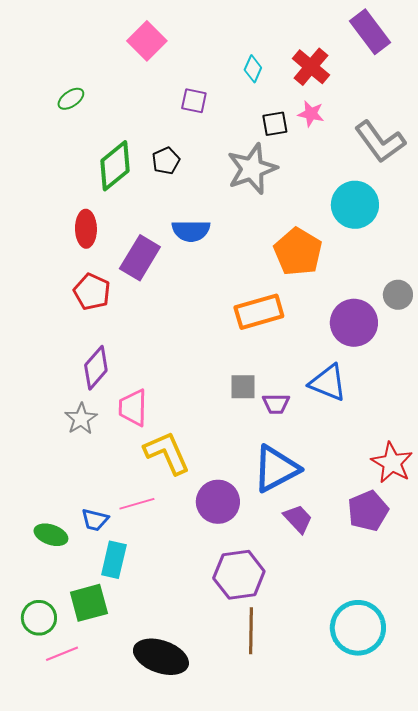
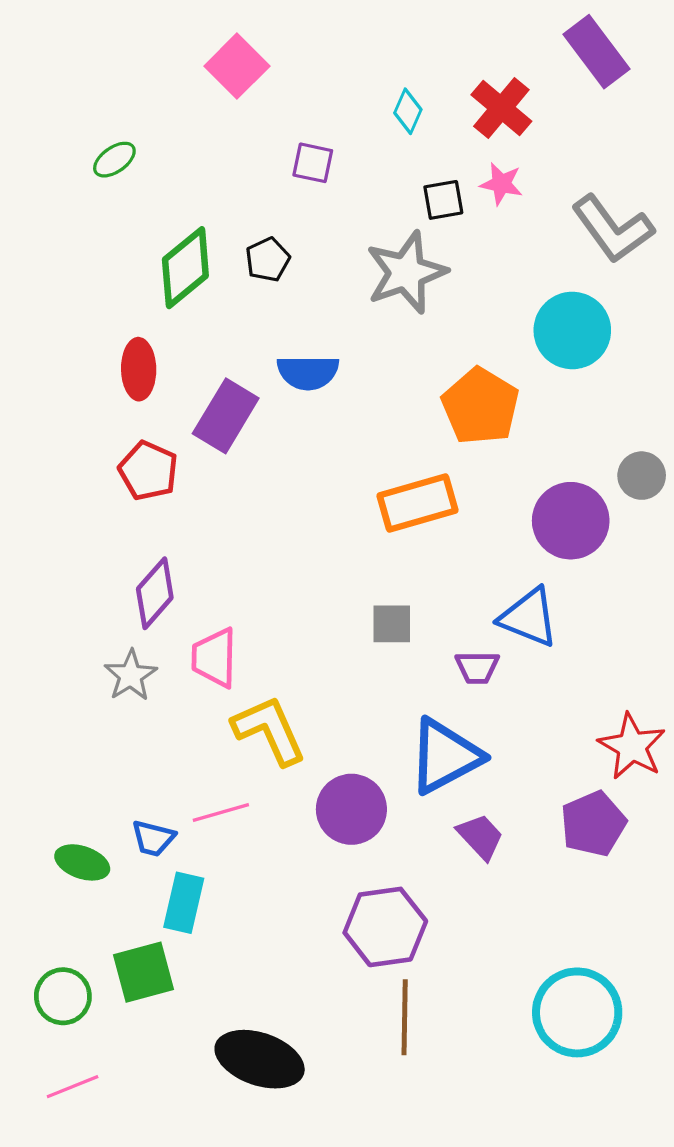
purple trapezoid: (276, 404) -> (477, 667), moved
pink line: (62, 654) -> (73, 1087), moved

